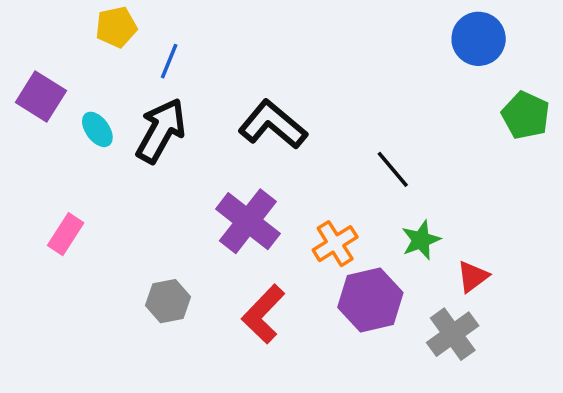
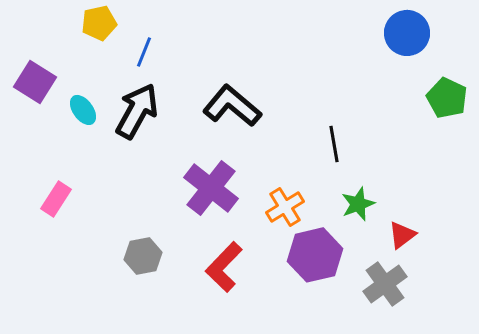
black line: (393, 169) -> (334, 144), turned 30

